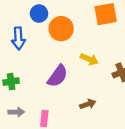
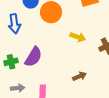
purple semicircle: (58, 76) -> (33, 57), moved

